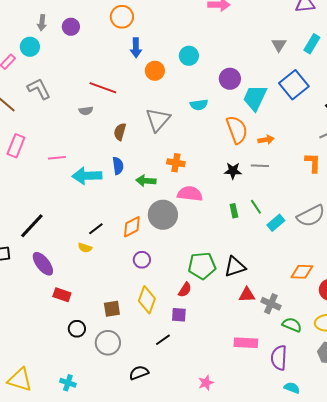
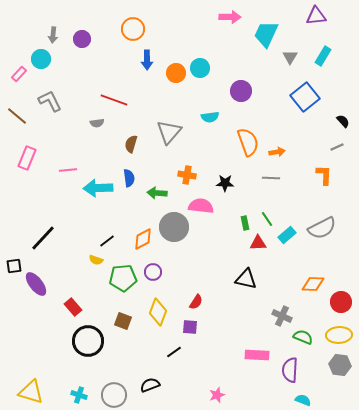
orange circle: (155, 71) -> (176, 73), moved
cyan trapezoid: (255, 98) -> (266, 34), moved
black star: (233, 171) -> (225, 183), moved
purple ellipse: (43, 264) -> (36, 284), moved
green pentagon: (202, 266) -> (123, 278), moved
black triangle: (235, 267) -> (246, 279), turned 30
red rectangle: (62, 295) -> (73, 307), turned 30
red triangle: (247, 295) -> (258, 243), moved
brown square: (112, 309) -> (123, 321), turned 30
black circle: (77, 329) -> (88, 341), size x1.8
gray circle: (108, 343) -> (114, 395), moved

